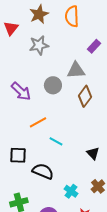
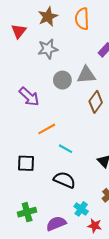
gray circle: (53, 85) -> (62, 80), moved
black semicircle: (43, 171) -> (64, 180), moved
cyan cross: (71, 191) -> (81, 209), moved

